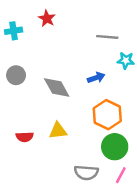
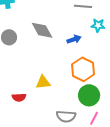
gray diamond: (57, 88) -> (42, 30), moved
red semicircle: (25, 137) -> (19, 97), moved

